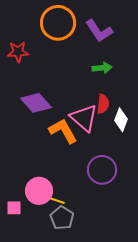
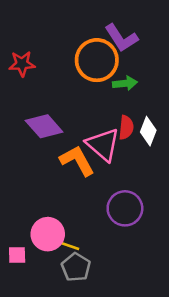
orange circle: (58, 23) -> (97, 60), moved
white diamond: (121, 120) -> (148, 131), moved

